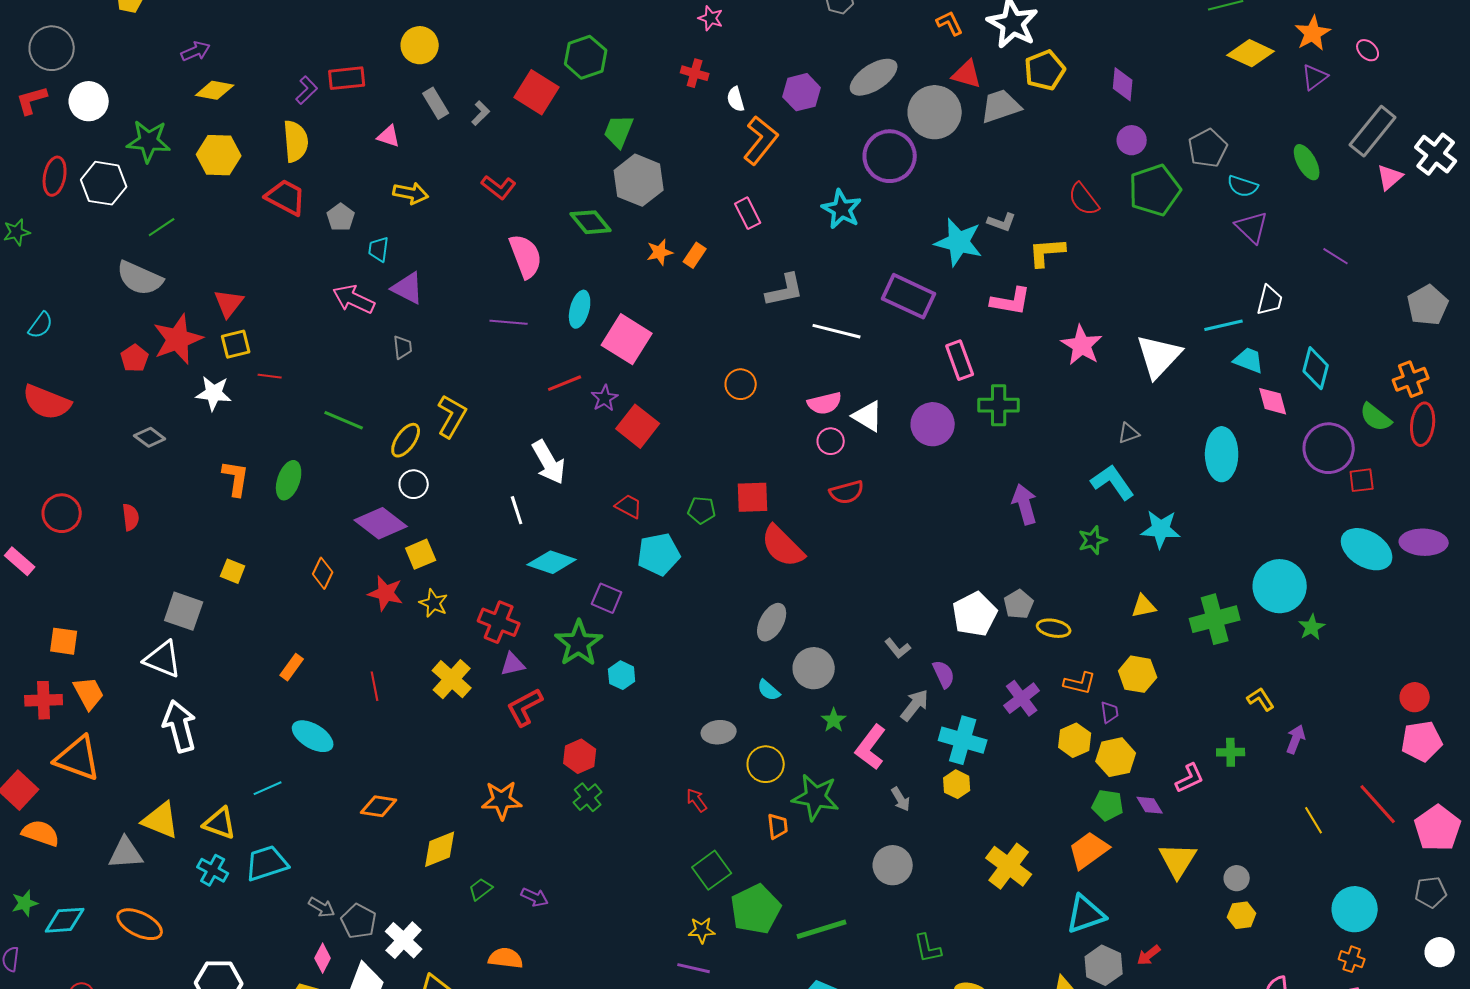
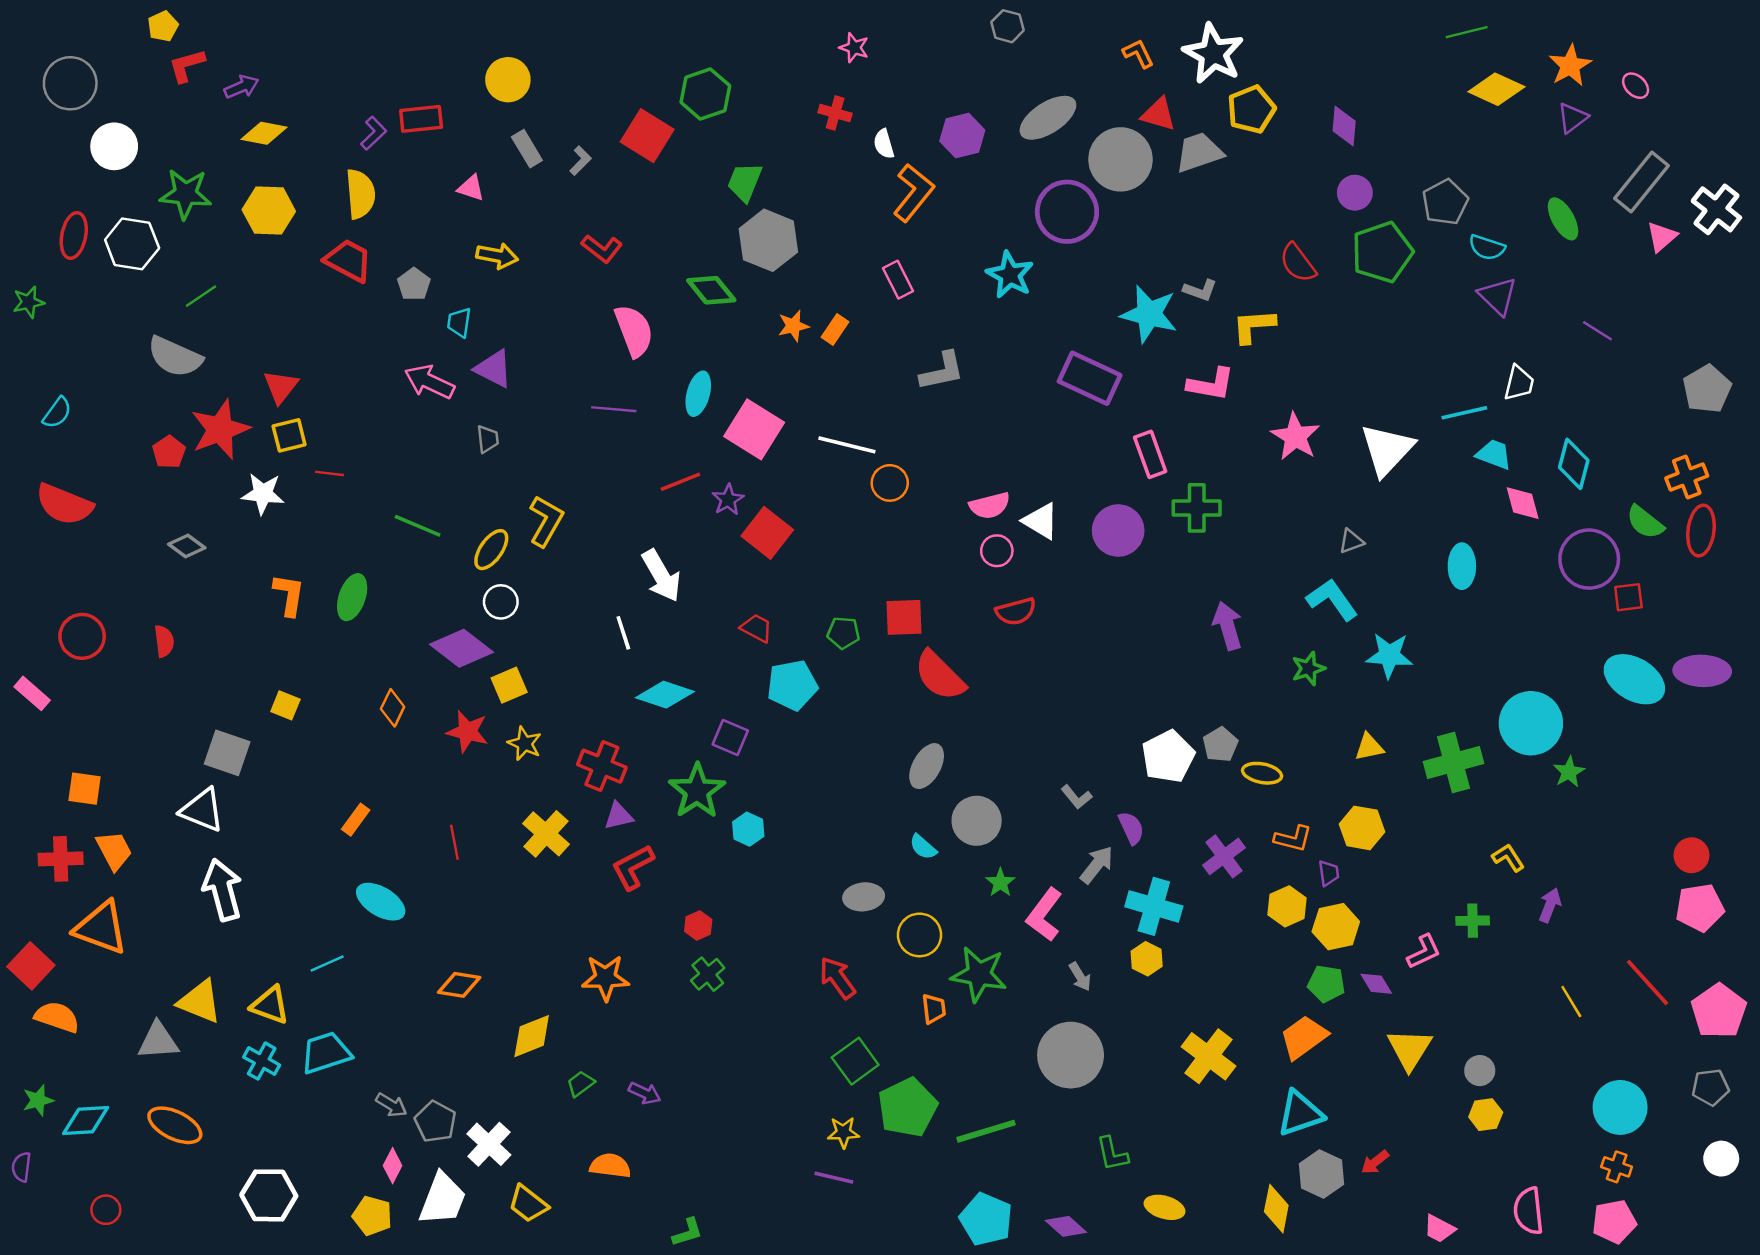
red L-shape: (32, 100) -> (187, 65), moved
white line: (837, 331) -> (847, 445), moved
cyan ellipse: (1222, 454) -> (1462, 566), size x0.7
red hexagon: (580, 756) -> (698, 925), size x0.7
red arrow: (697, 800) -> (837, 978), size x1.5
gray circle: (893, 865) -> (1071, 1055), size x1.4

